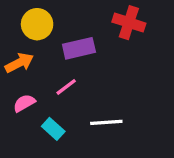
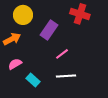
purple rectangle: (79, 48) -> (49, 30), turned -42
pink line: (66, 87) -> (62, 54), moved

